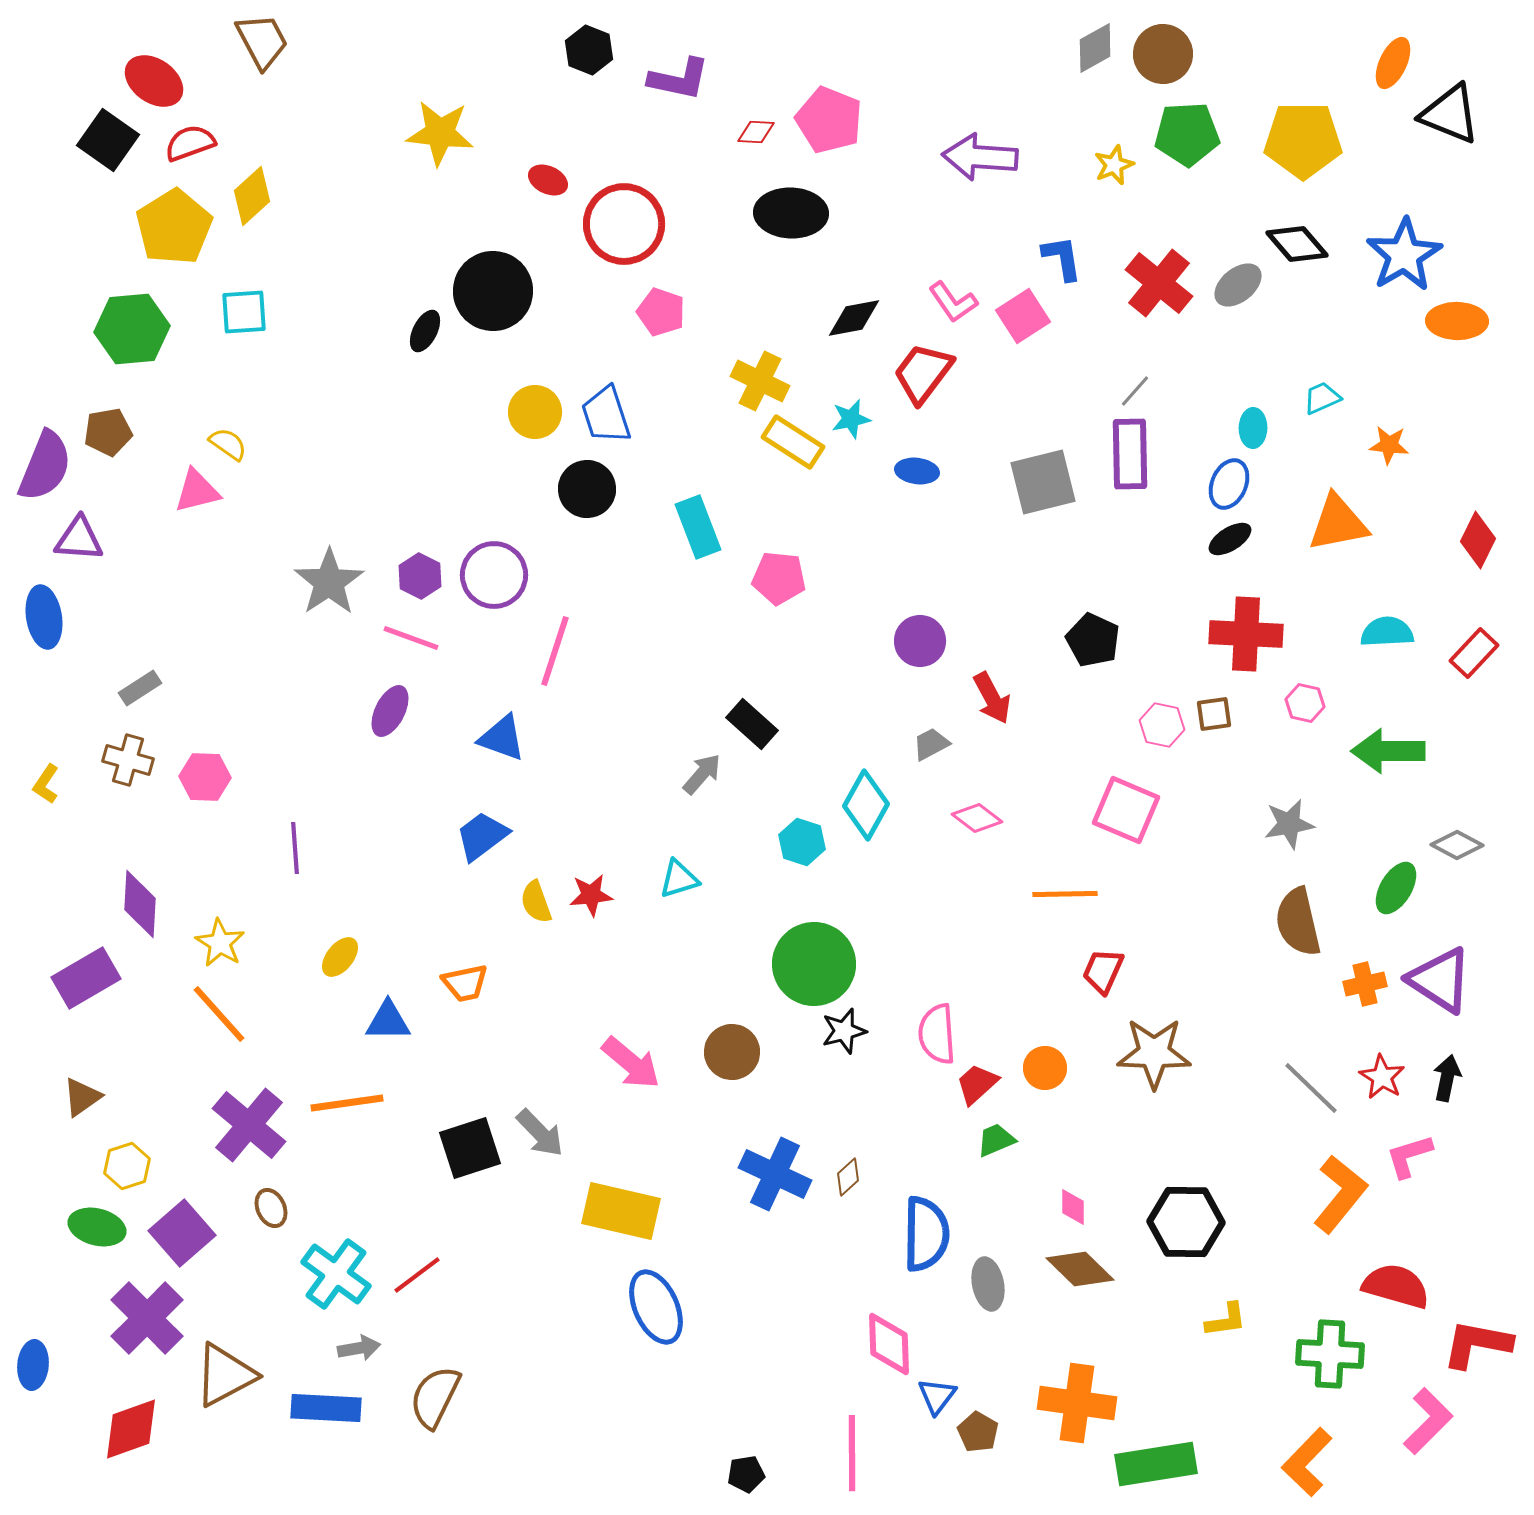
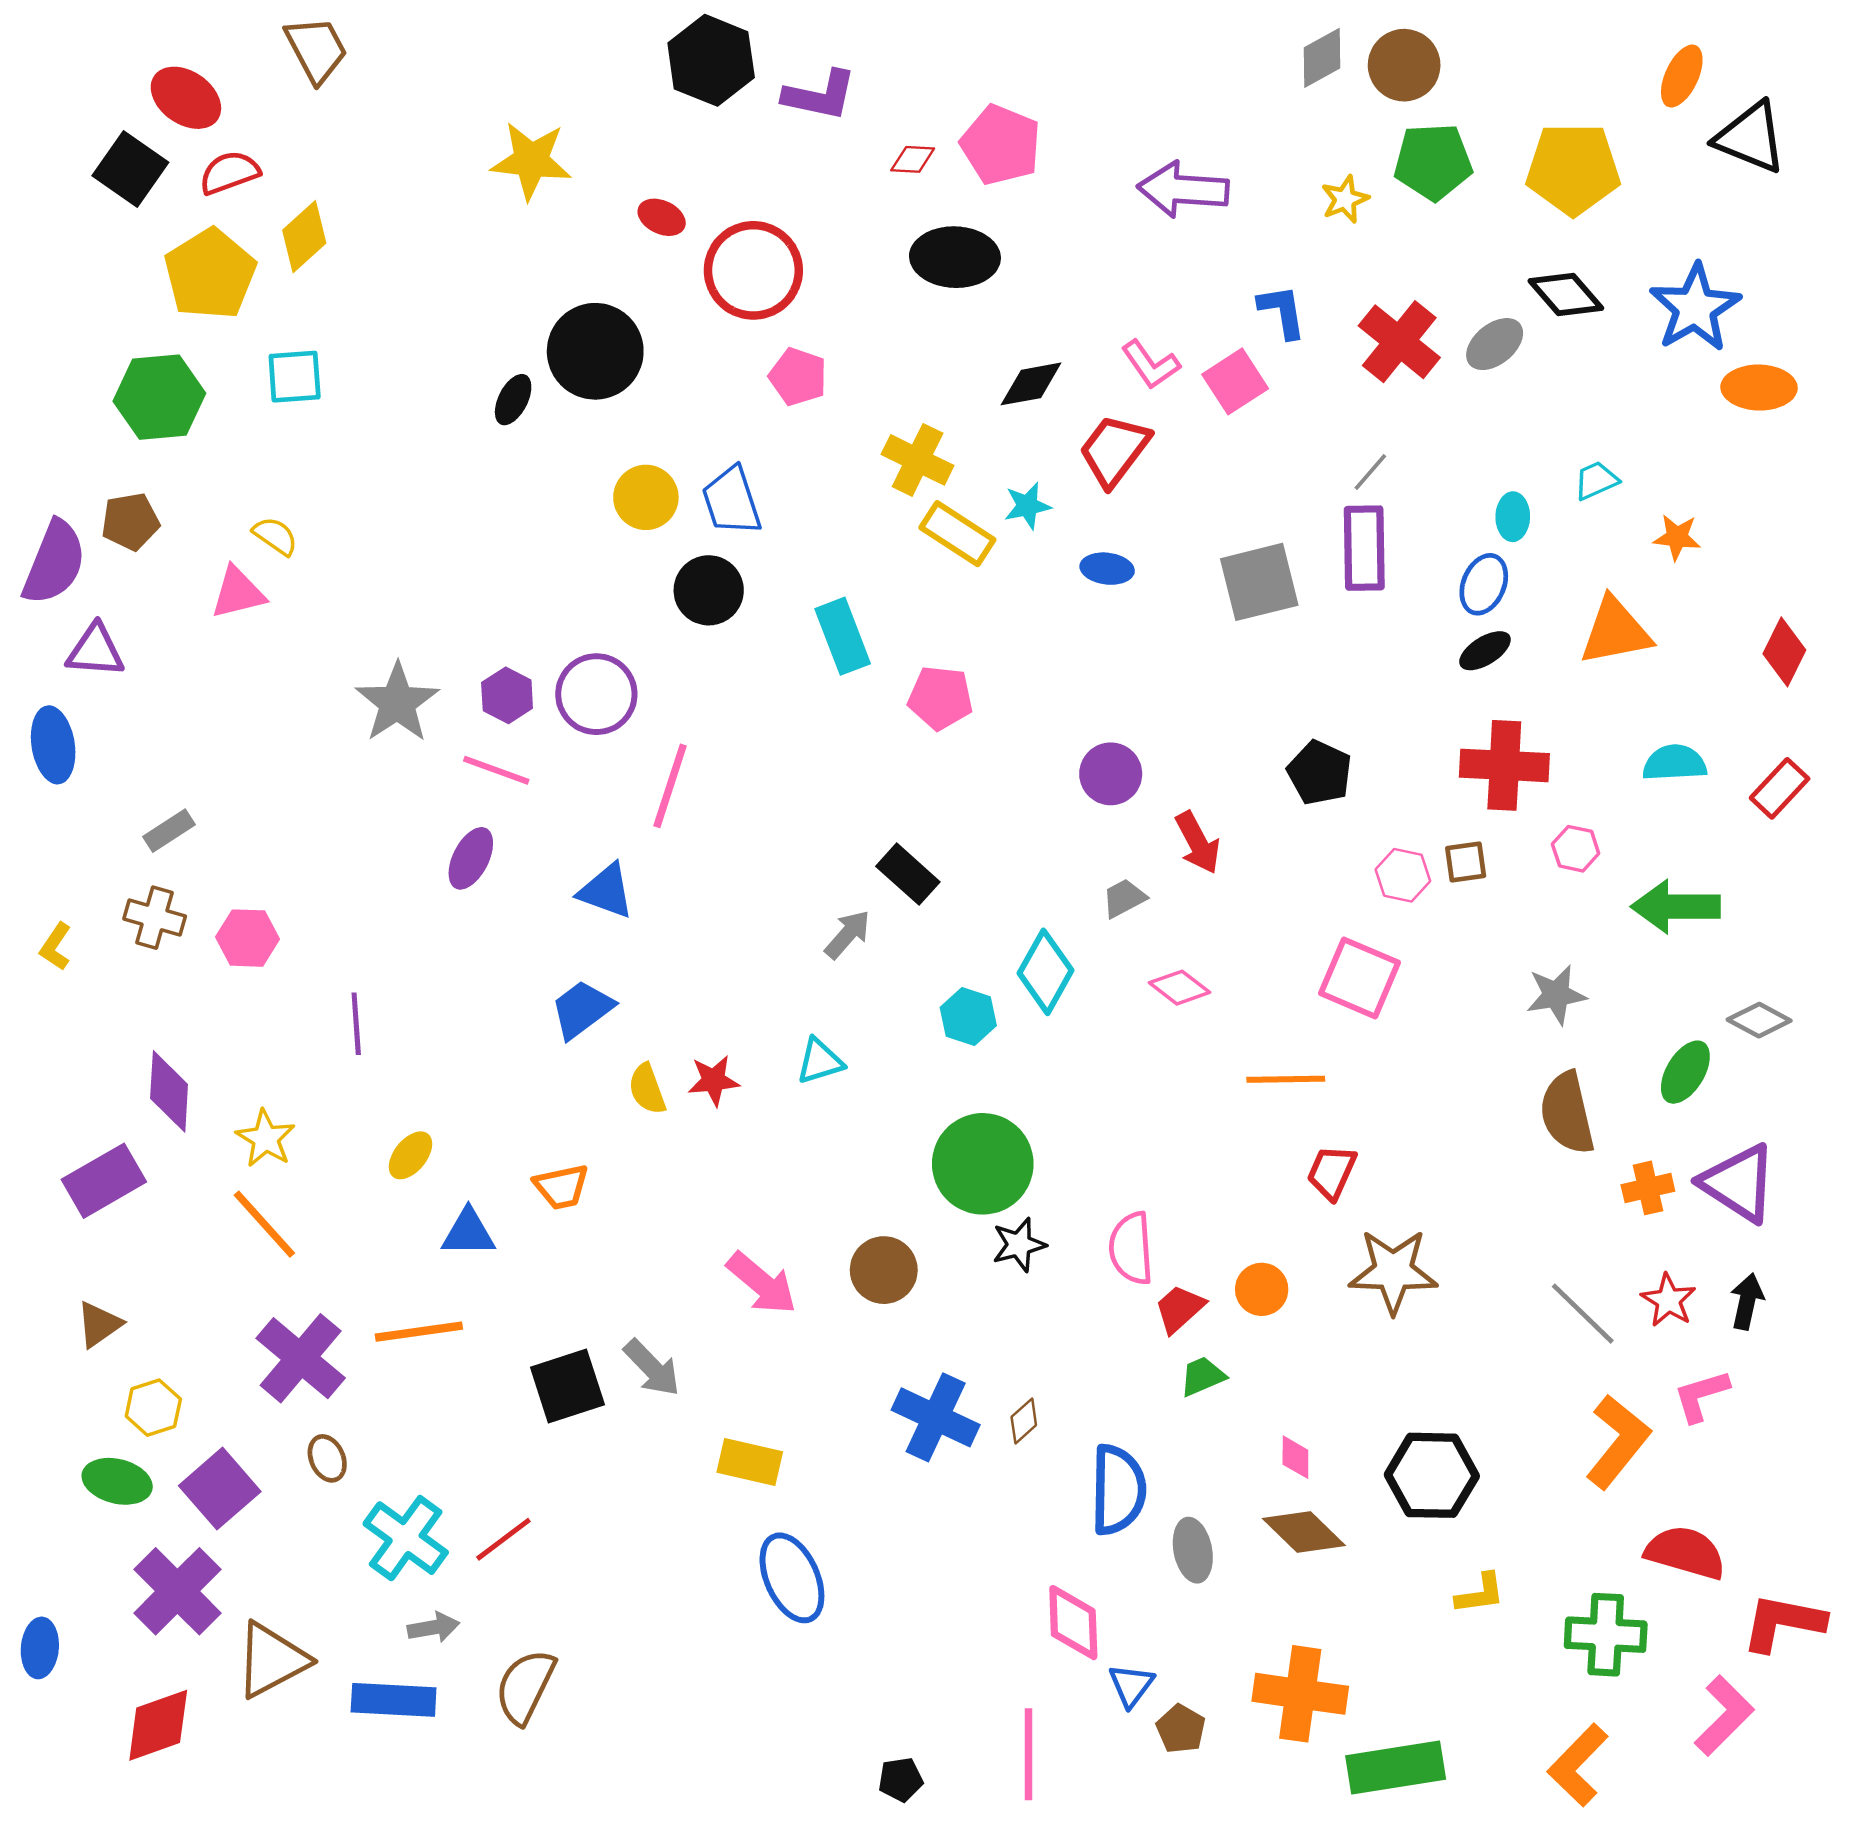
black hexagon: (589, 50) -> (711, 60), size x1.5
yellow rectangle: (621, 1211) -> (750, 1462), size x0.7

